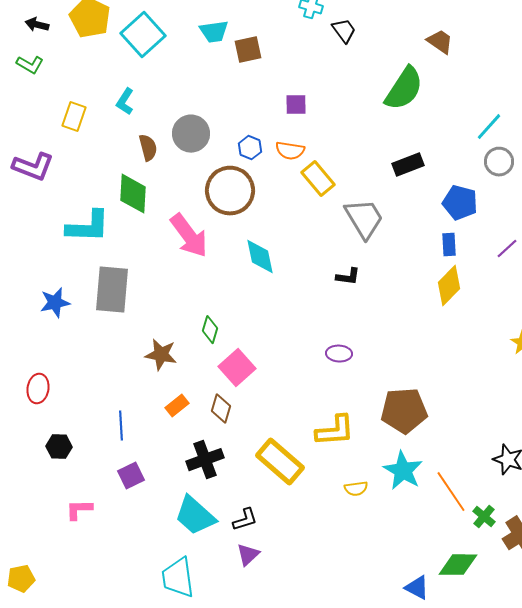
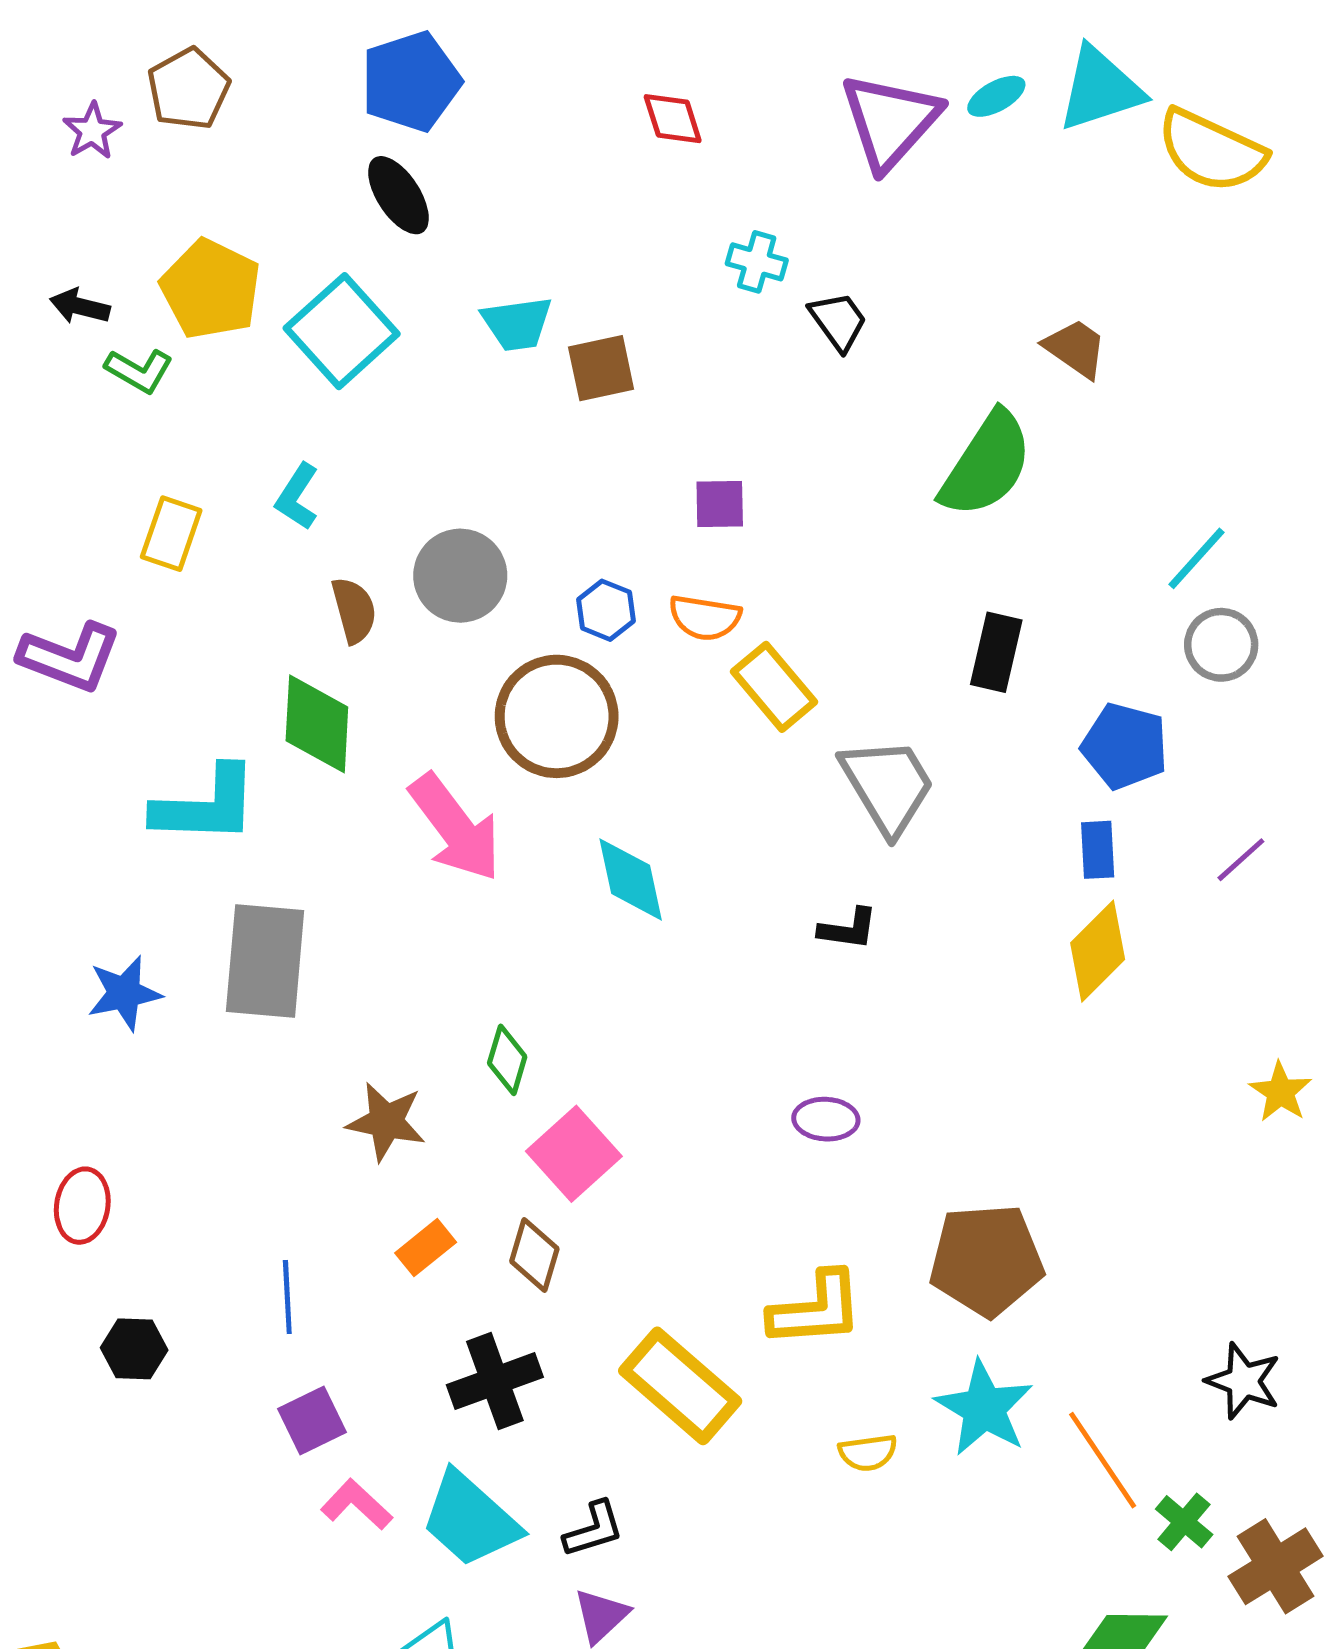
green L-shape: (30, 65) -> (139, 371), moved
black rectangle: (408, 165) -> (996, 652), turned -56
pink L-shape: (79, 510) -> (356, 1505), moved, turned 44

